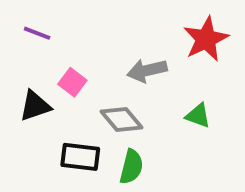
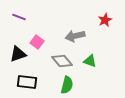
red star: (206, 39) -> (105, 20), size x0.6
green triangle: (198, 116) -> (90, 61), moved
black rectangle: (80, 157) -> (27, 82), moved

